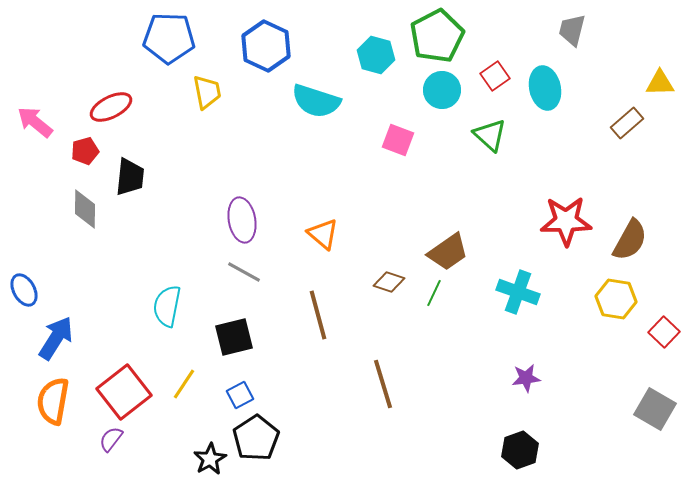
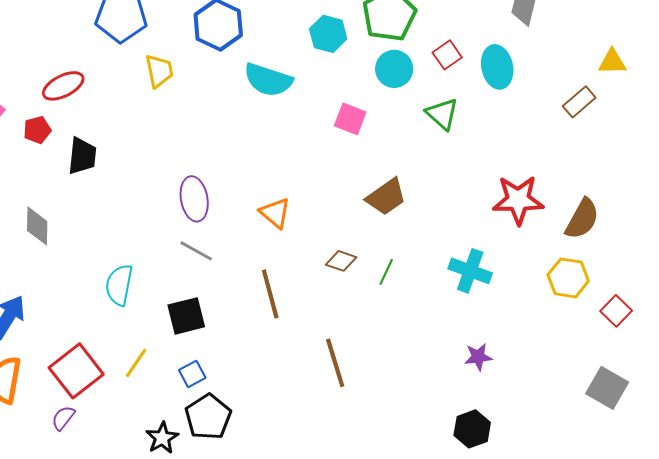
gray diamond: (85, 209) -> (37, 226), moved
brown trapezoid: (448, 252) -> (386, 197), moved

